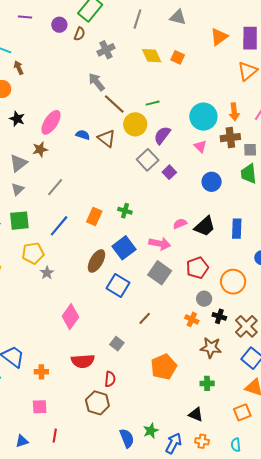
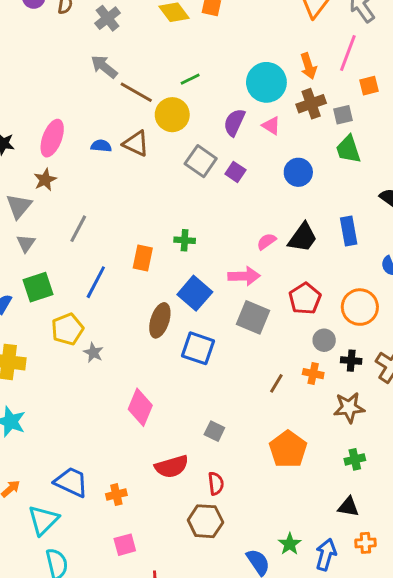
purple semicircle: (162, 135) -> (234, 122), moved
brown line: (145, 318) -> (276, 383), moved

